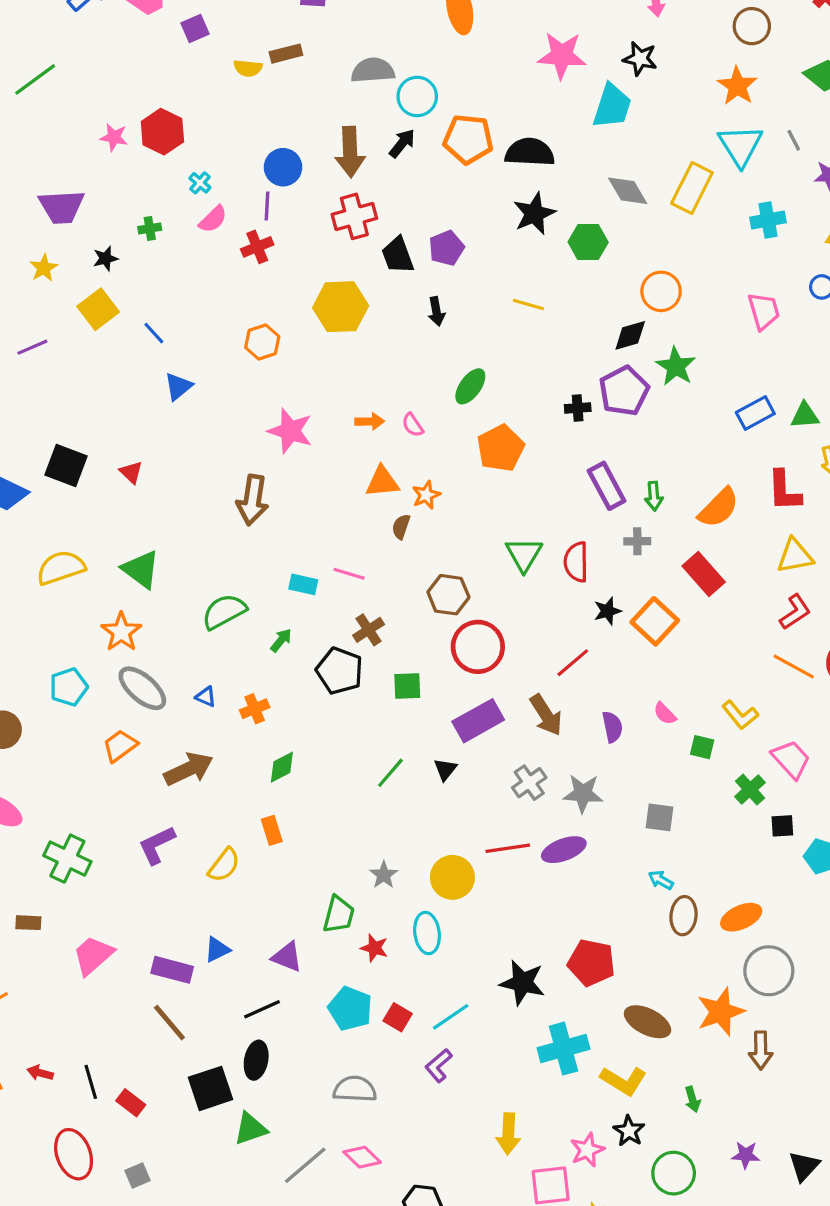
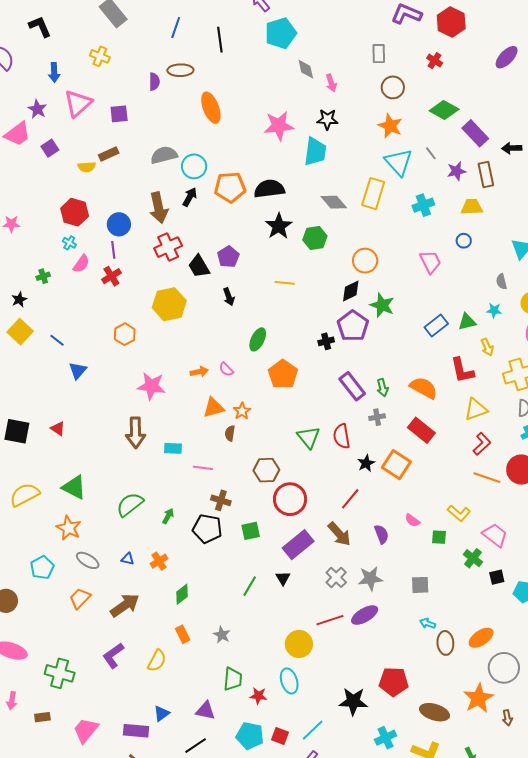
red hexagon: (162, 132) -> (75, 212), moved
orange semicircle: (719, 508) -> (424, 388), turned -96
cyan rectangle: (303, 584) -> (173, 448), moved
brown cross: (369, 630) -> (221, 500), turned -30
gray ellipse: (142, 688) -> (88, 560), size x0.7
gray star: (384, 875) -> (222, 635), moved
cyan cross: (563, 1049) -> (386, 738), size x0.7
brown arrow: (761, 1050) -> (507, 718), size x0.7

